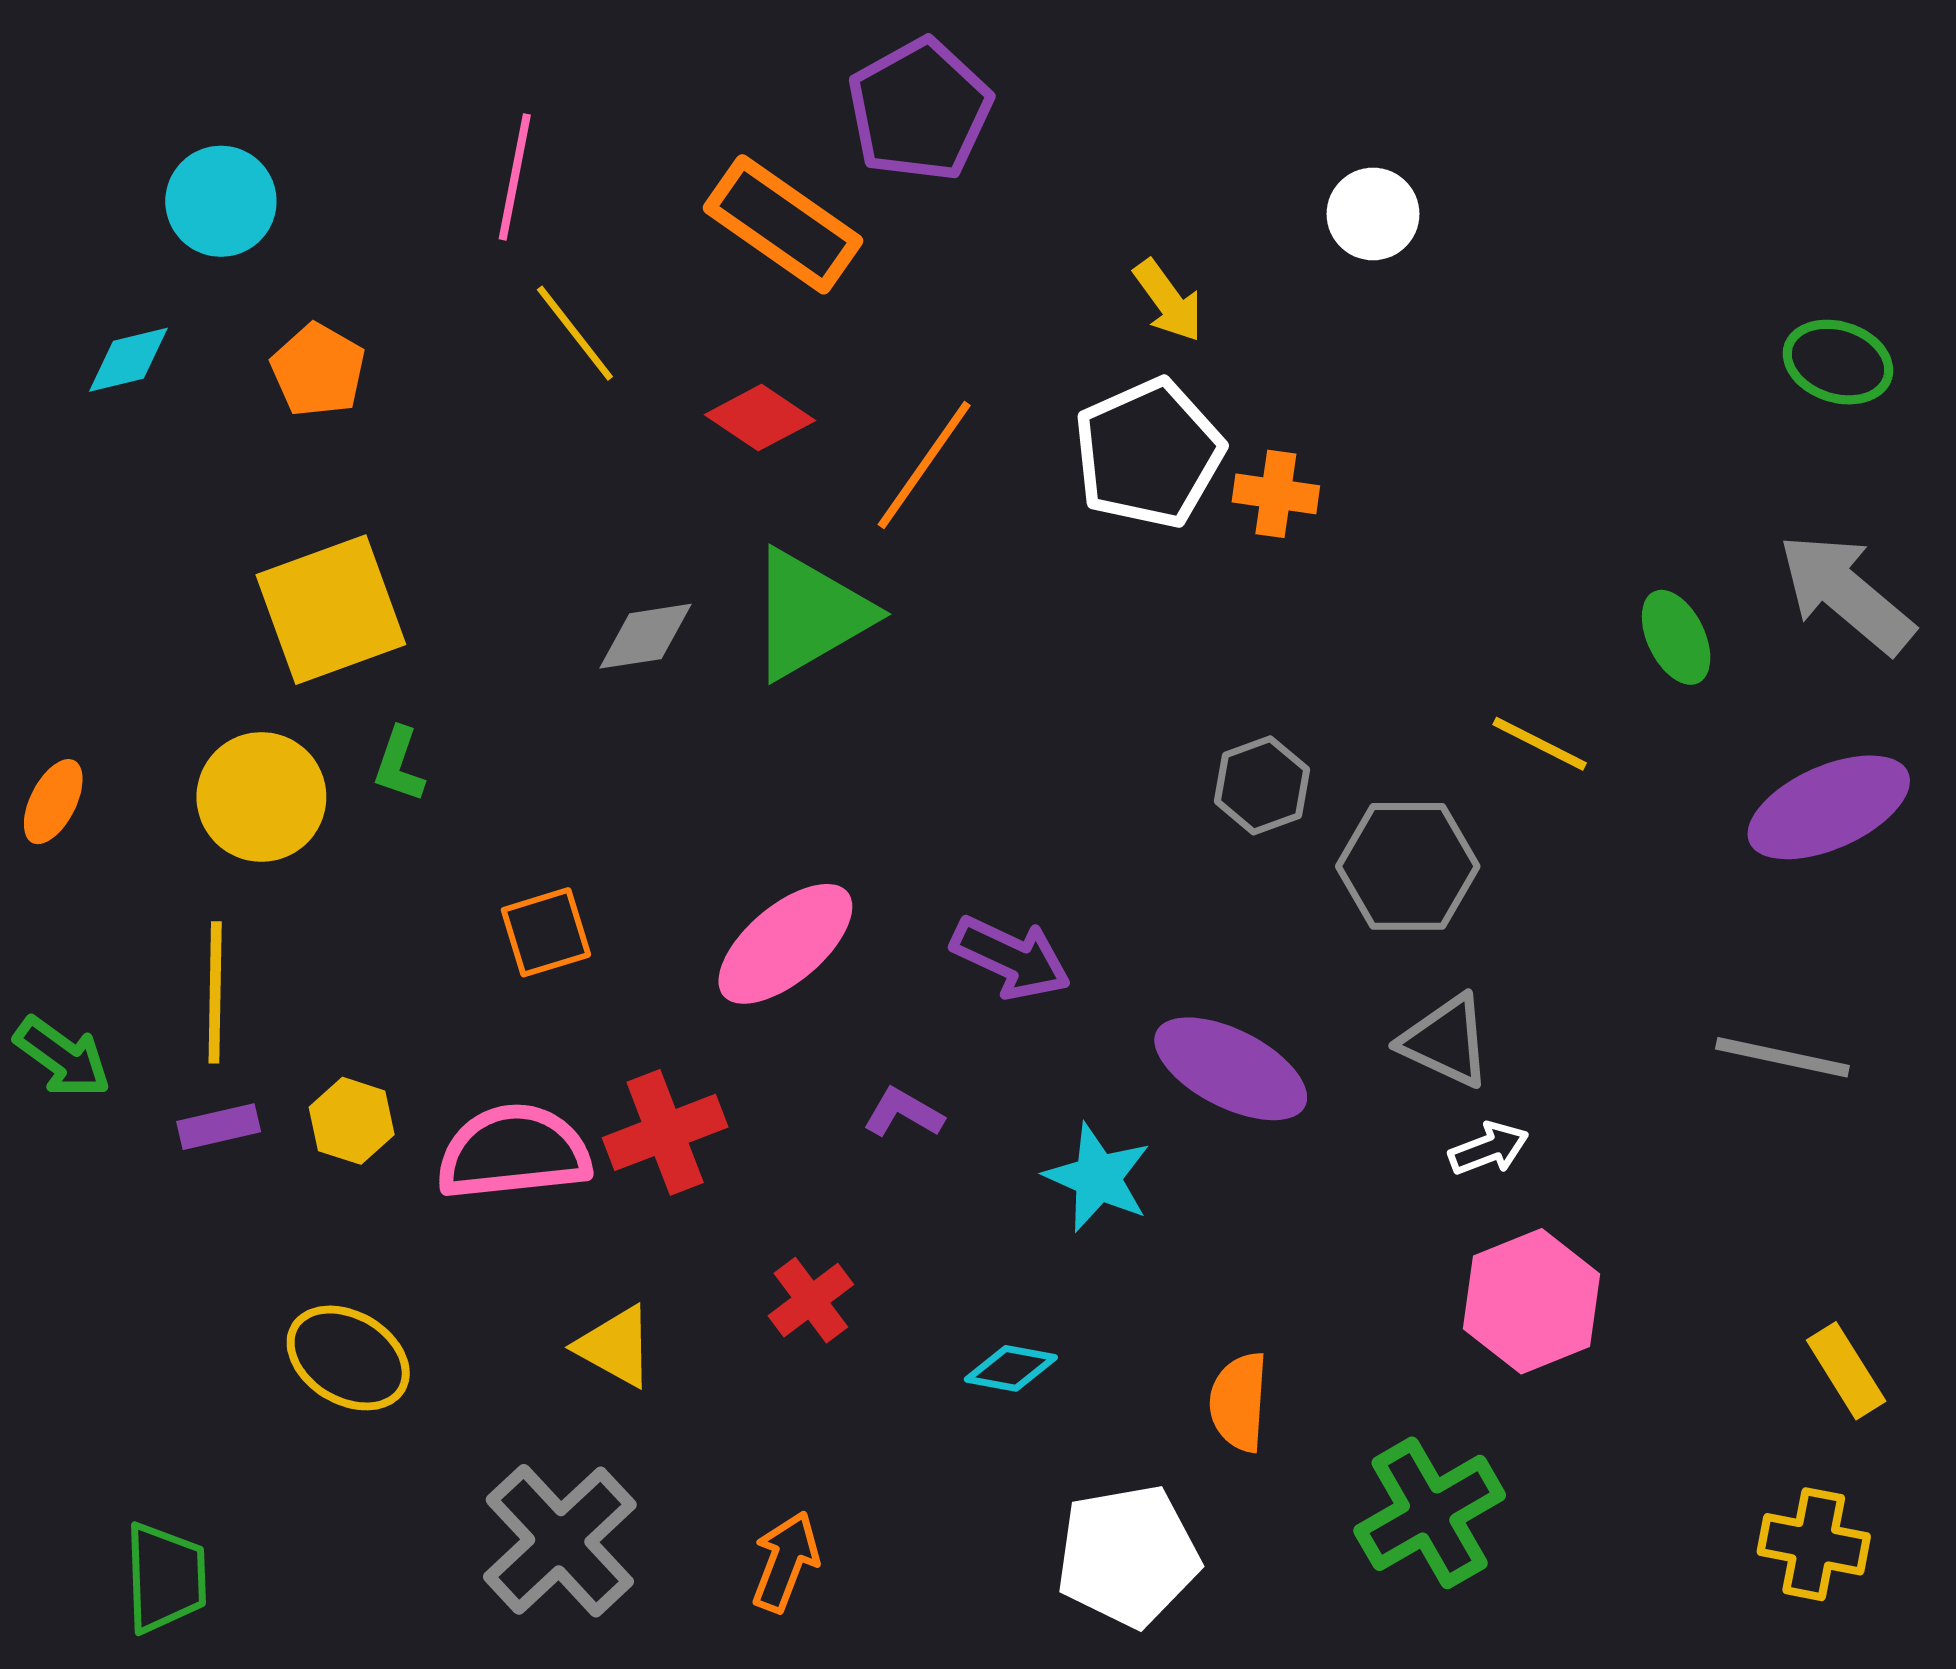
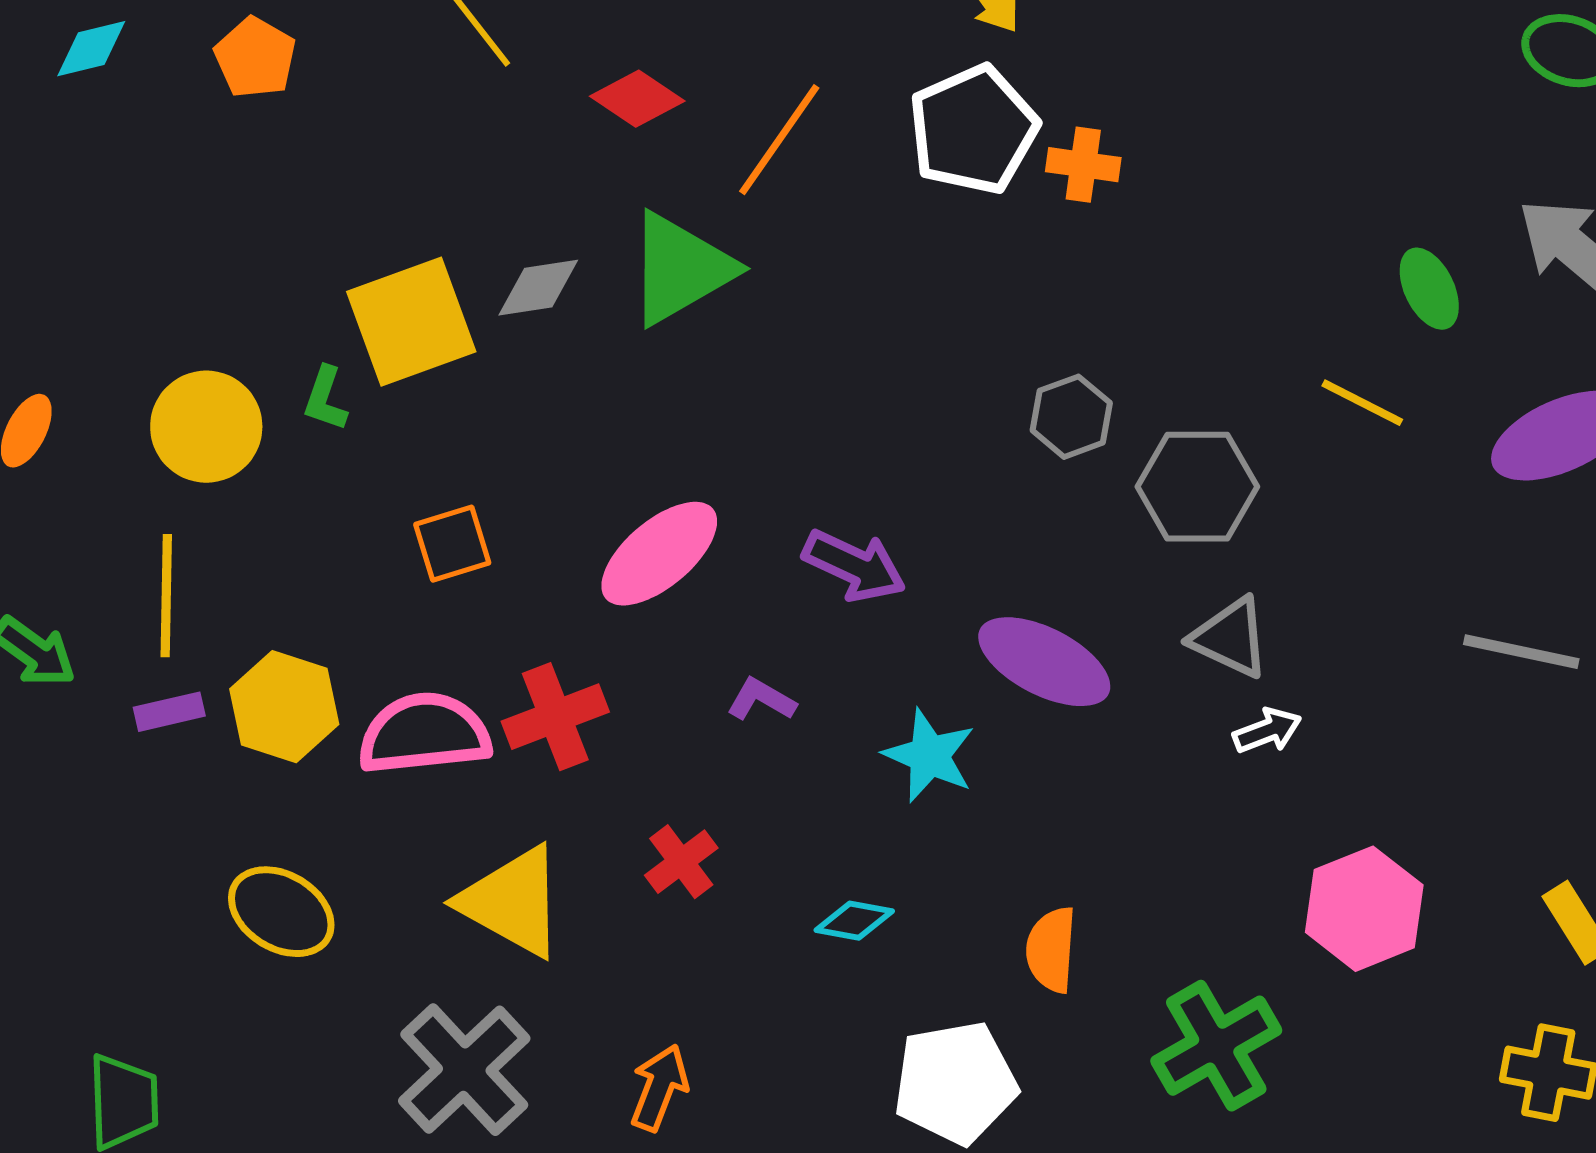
yellow square: (331, 610) -> (411, 322), moved
yellow line: (1540, 744) -> (1362, 403), moved
yellow hexagon: (352, 1121) -> (284, 707), size x1.5
pink hexagon: (1531, 1301) -> (1364, 909), moved
yellow triangle: (615, 1346) -> (512, 902), size x1.6

